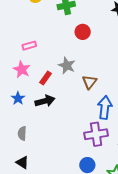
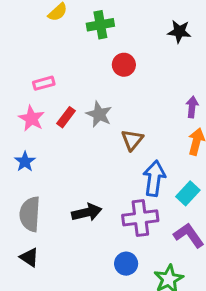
red rectangle: (45, 78) -> (66, 117), moved
black arrow: (45, 101) -> (87, 212), moved
gray semicircle: (22, 133) -> (30, 214), size x1.6

